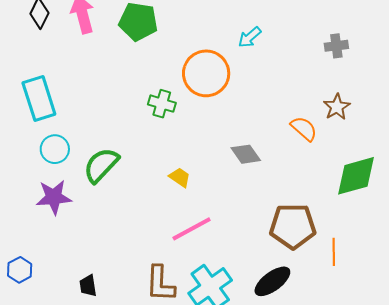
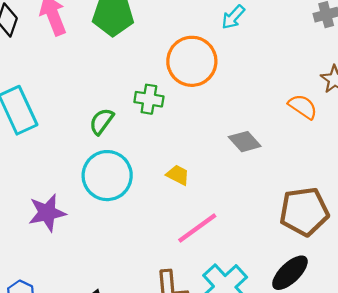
cyan circle: (55, 149) -> (107, 176), moved, size x1.6
green semicircle: (101, 165) -> (102, 121), moved, size x0.7

